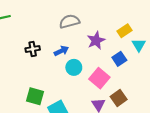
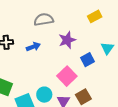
yellow rectangle: (124, 31) -> (95, 16), moved
cyan circle: (74, 67) -> (44, 95), moved

